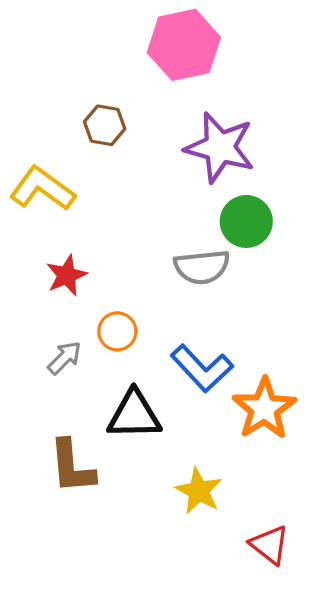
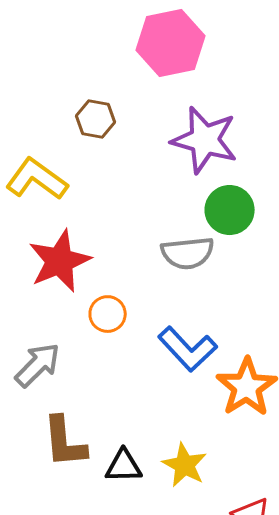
red star: (67, 275) -> (60, 261), size x1.6
gray arrow: (64, 358) -> (38, 365), moved, size x1.4
black triangle: (134, 415) -> (124, 466), moved, size x0.7

